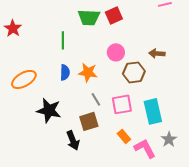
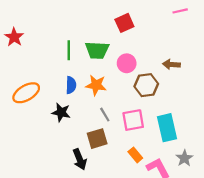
green trapezoid: (89, 17) -> (97, 50), moved
black star: (49, 110) -> (61, 112), moved, size x0.7

